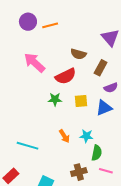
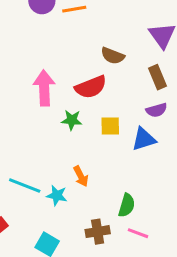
pink arrow: (34, 63) -> (44, 88), moved, turned 40
brown rectangle: (101, 68) -> (158, 77), moved, turned -56
cyan star: (86, 136) -> (57, 195), moved

